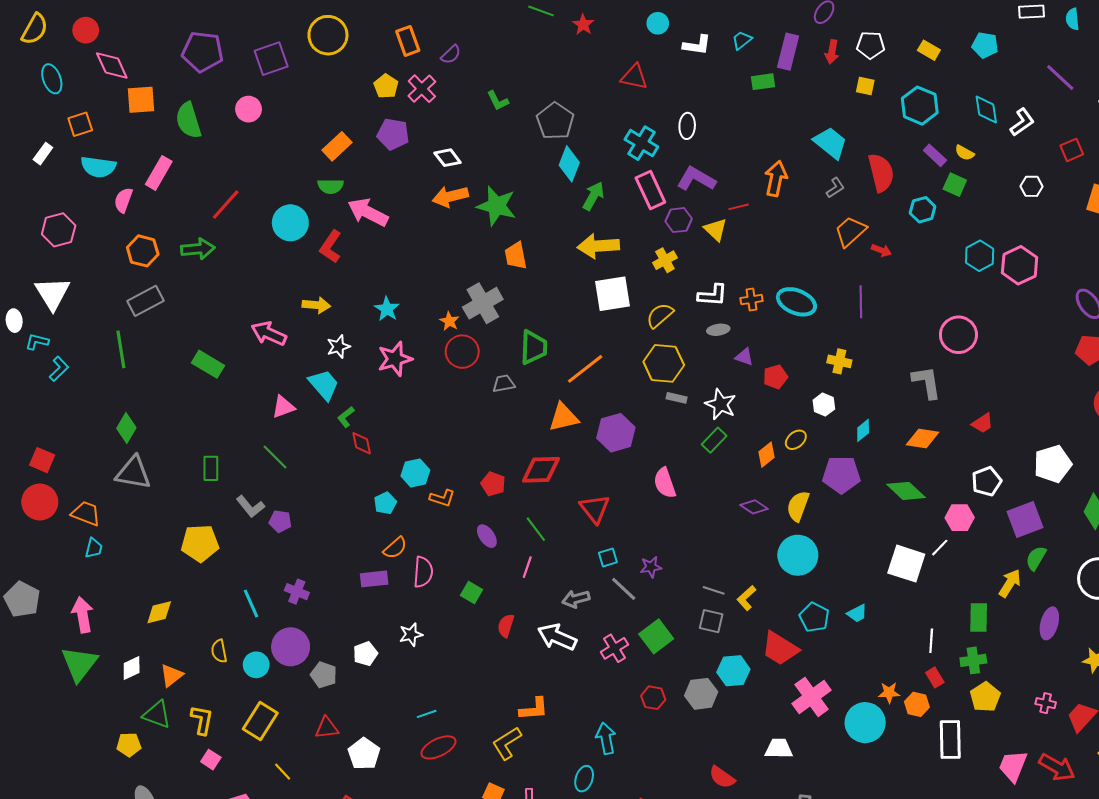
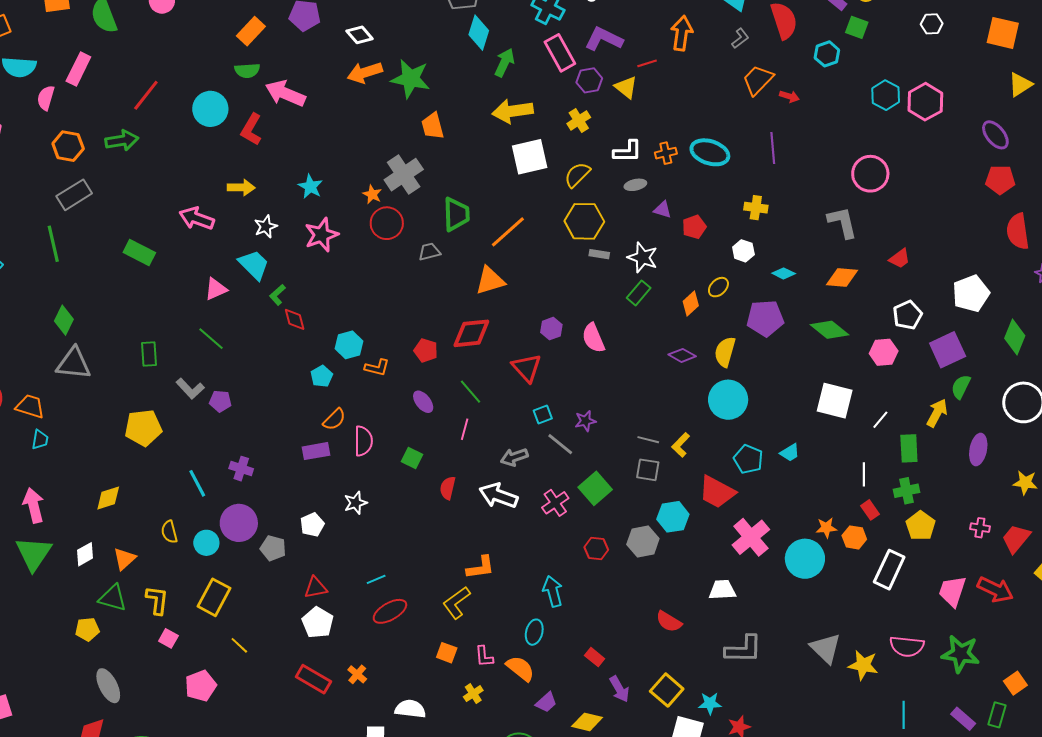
cyan diamond: (863, 430) -> (784, 273), turned 70
purple hexagon: (616, 433) -> (551, 329), moved, size x0.6
white line: (940, 548) -> (880, 420), moved
red triangle: (327, 728) -> (316, 588), moved
white rectangle: (950, 740) -> (889, 570), turned 30

